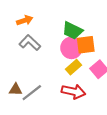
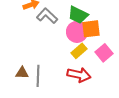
gray L-shape: (30, 43) -> (47, 16), moved
gray line: (32, 93) -> (38, 76), turned -50

